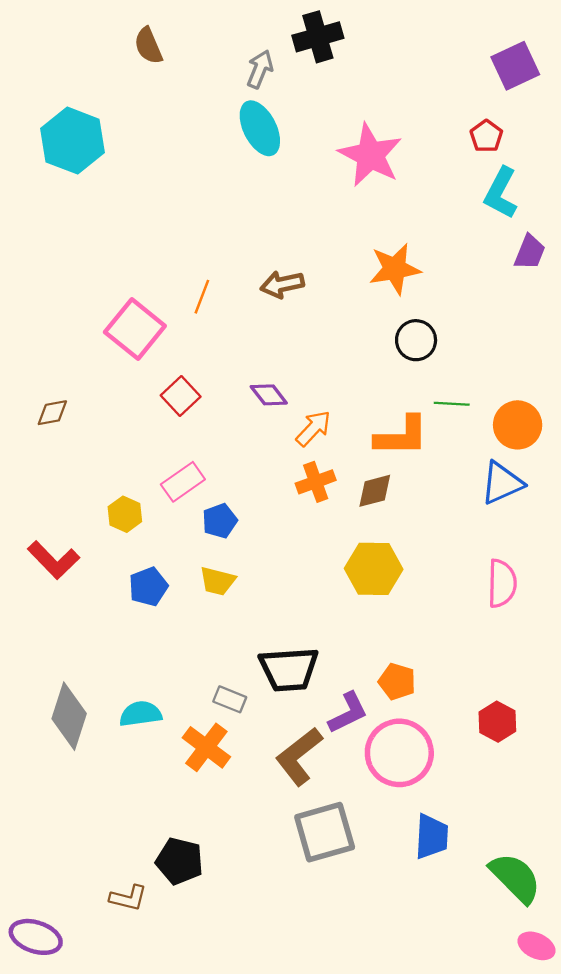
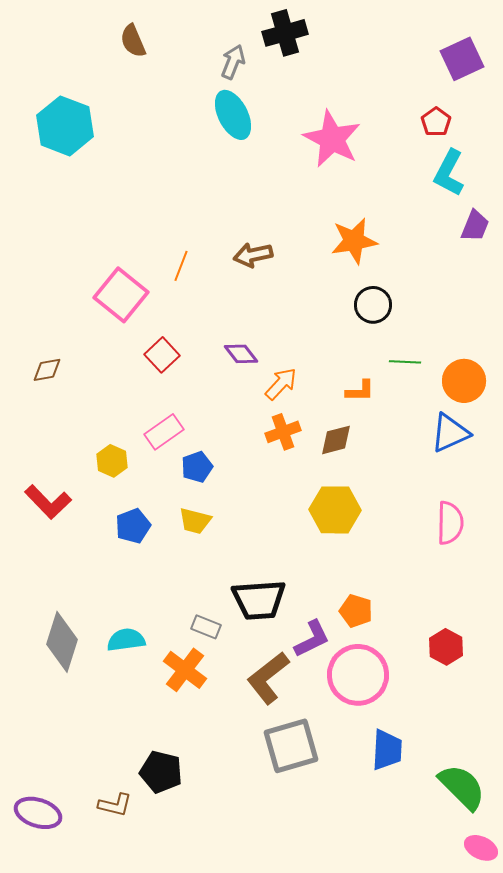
orange L-shape: (402, 436) -> (360, 391), size x0.6
purple ellipse: (36, 937) -> (38, 813), moved

